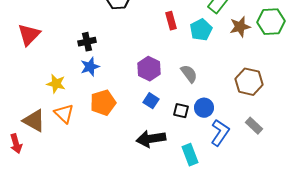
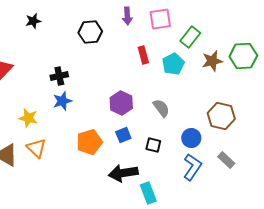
blue square: (151, 101) -> (123, 135), turned 35
orange pentagon: (103, 103) -> (89, 142), moved
blue circle: (204, 108) -> (191, 138), moved
cyan rectangle: (190, 155) -> (148, 193), moved

